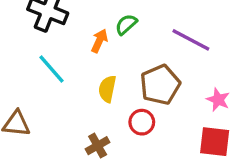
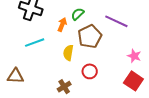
cyan line: (51, 69) -> (35, 43), turned -66
brown pentagon: (160, 85) -> (90, 36), moved
red square: (215, 142) -> (133, 81), turned 30

